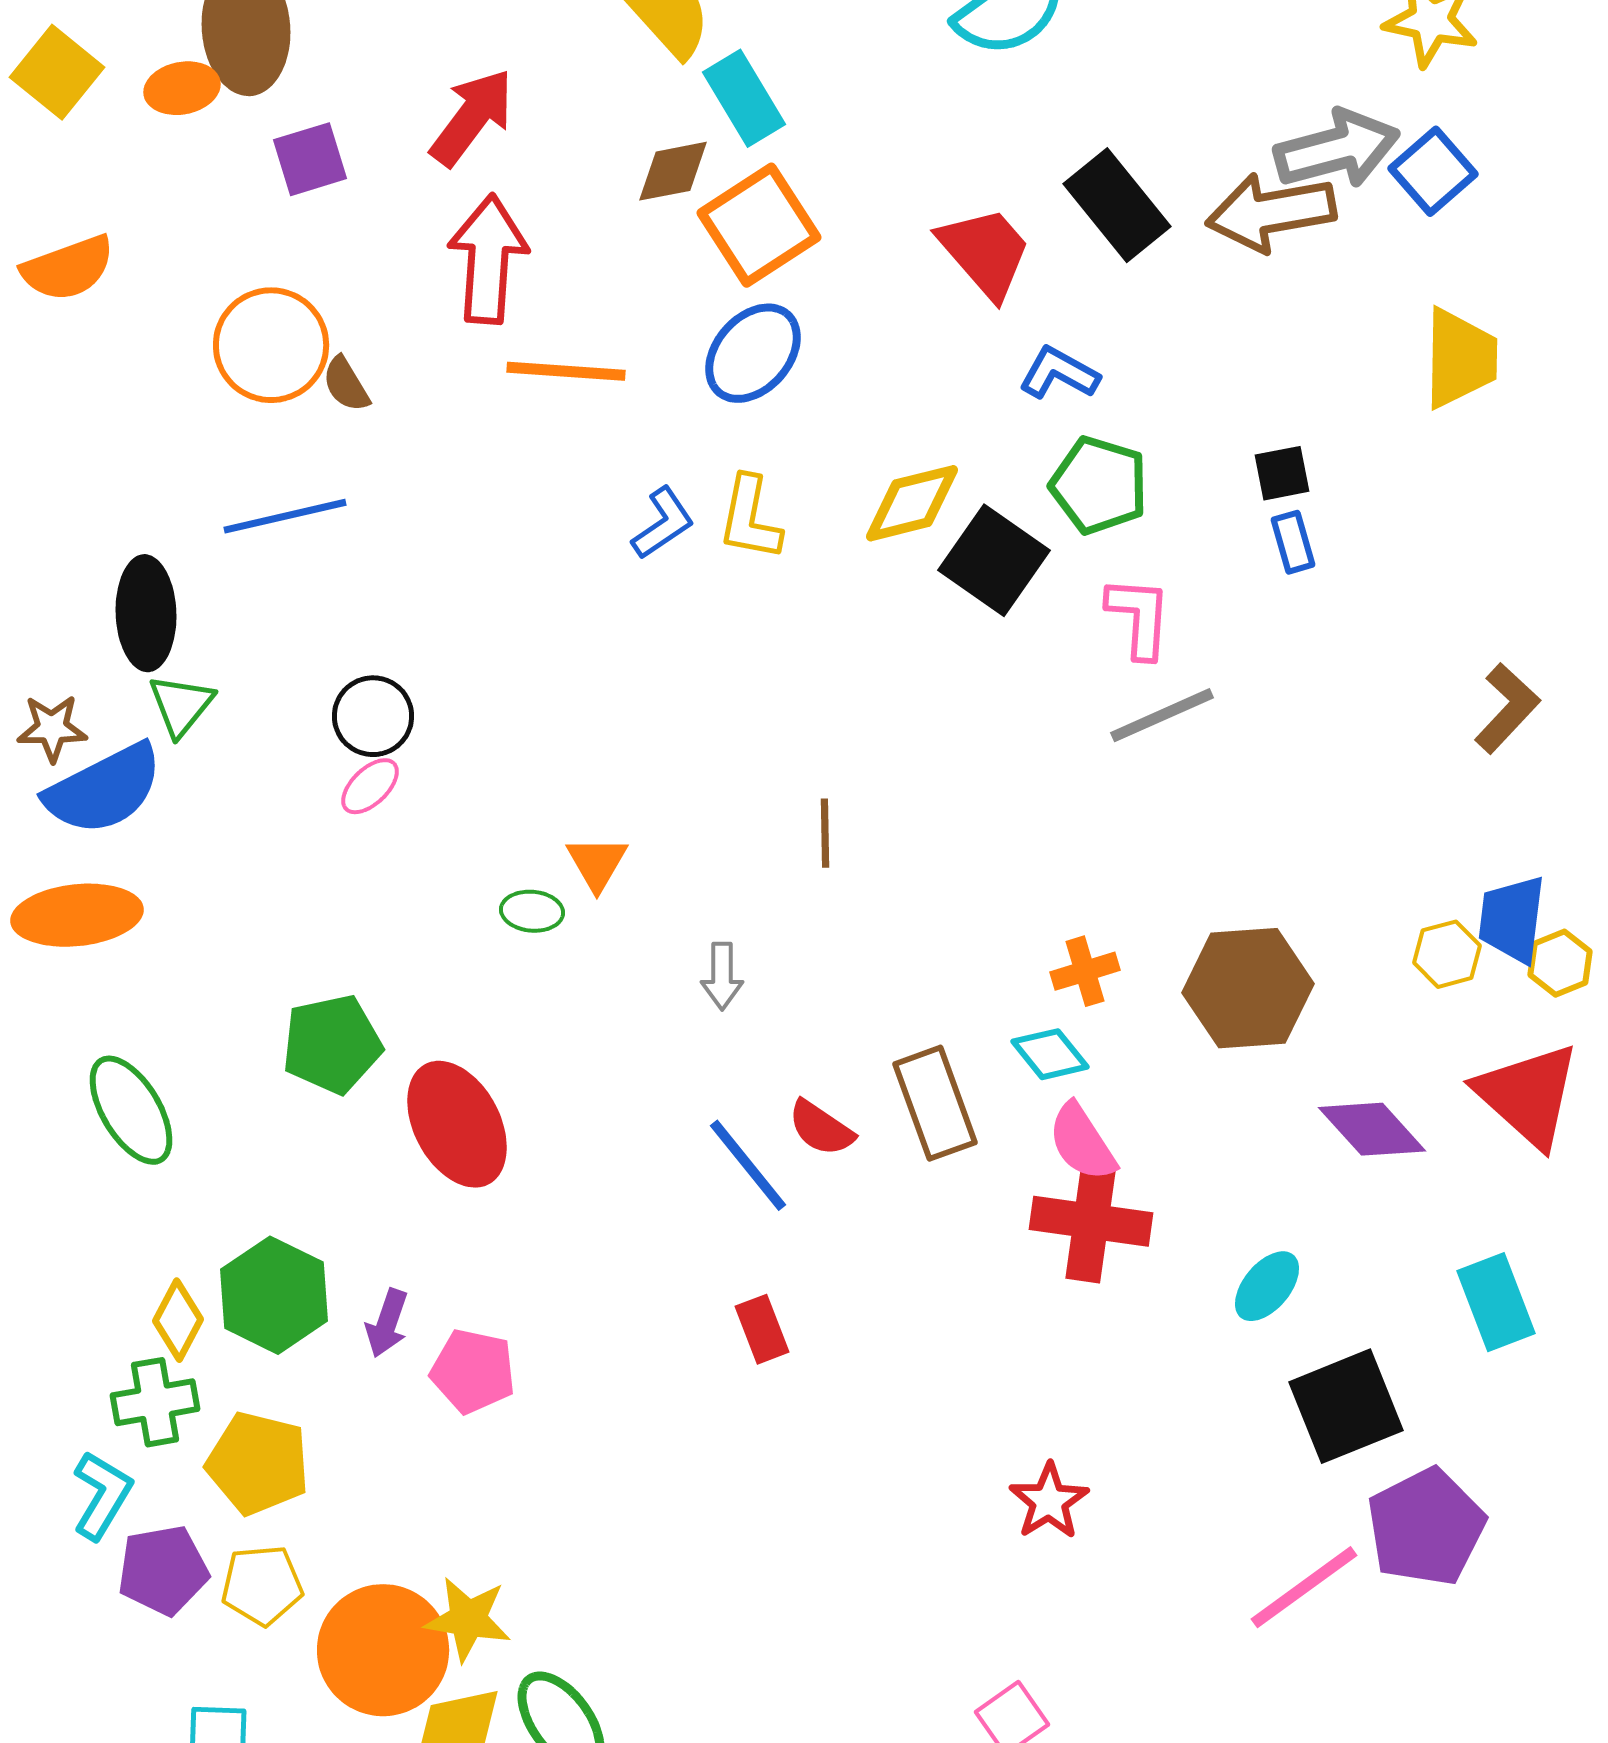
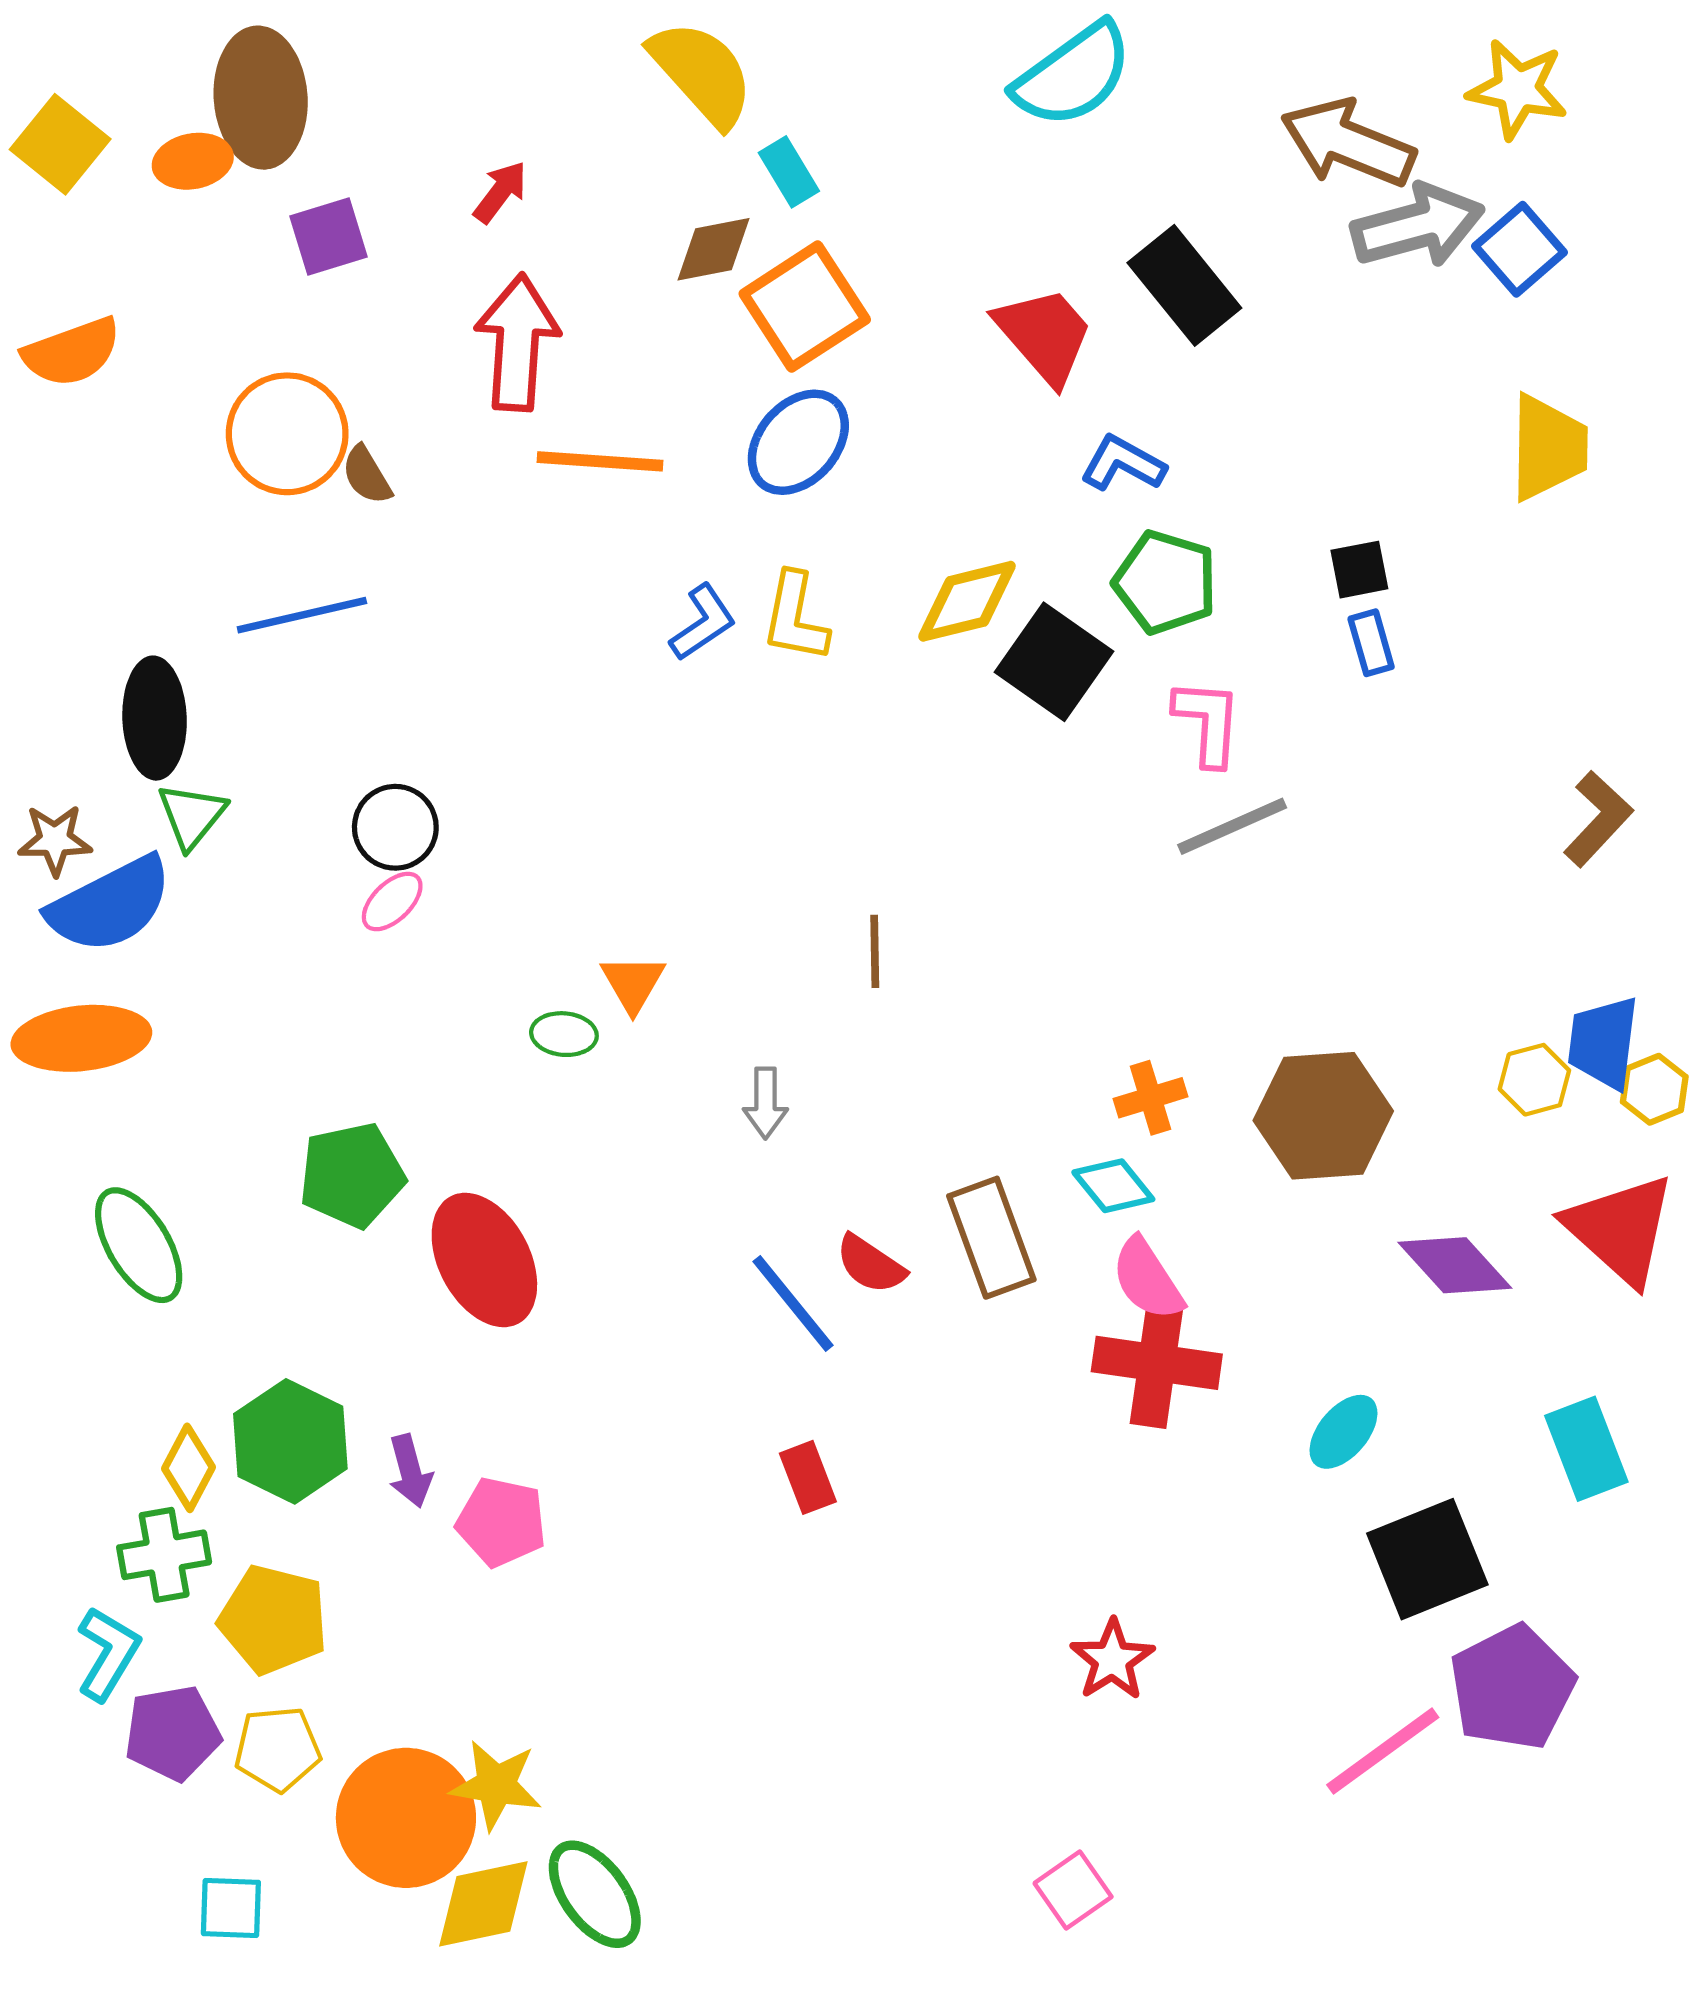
cyan rectangle: (744, 98) -> (789, 172), size x0.7
red arrow: (472, 117) -> (500, 192), size x0.6
brown arrow: (1271, 212) -> (1348, 143), moved, turned 32
purple arrow: (387, 1323) -> (410, 1471), turned -34

